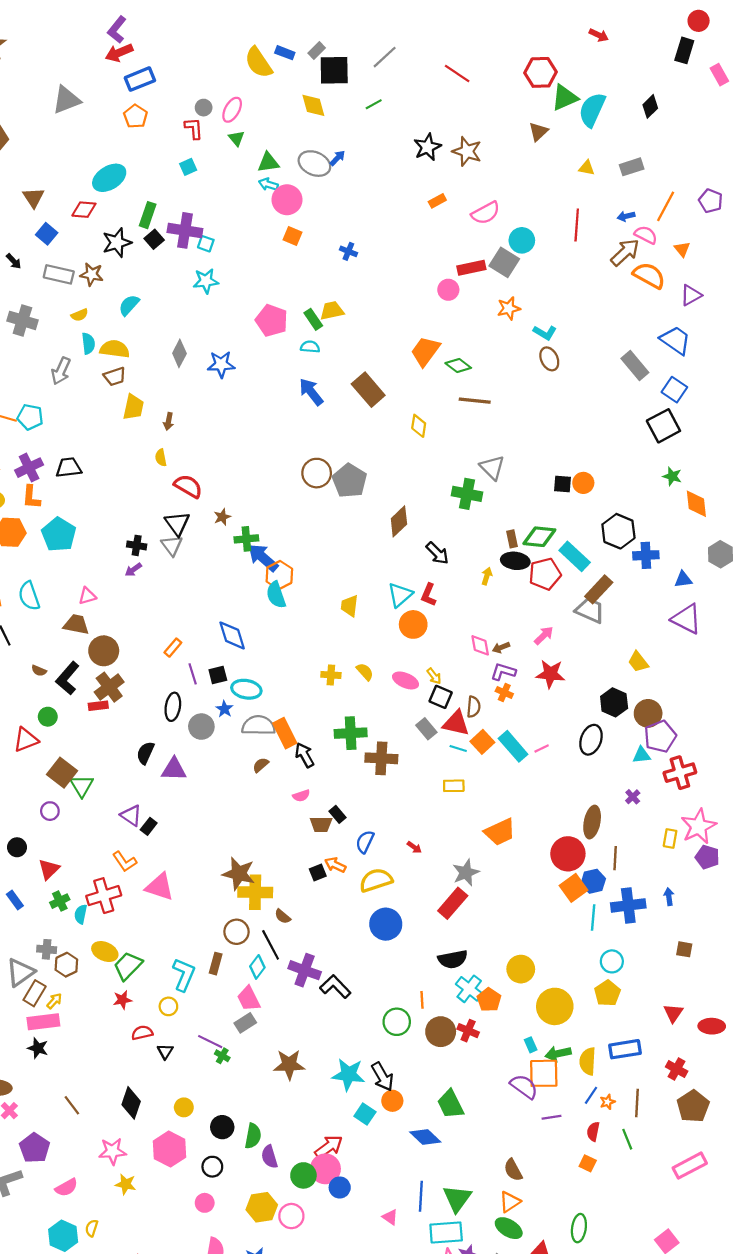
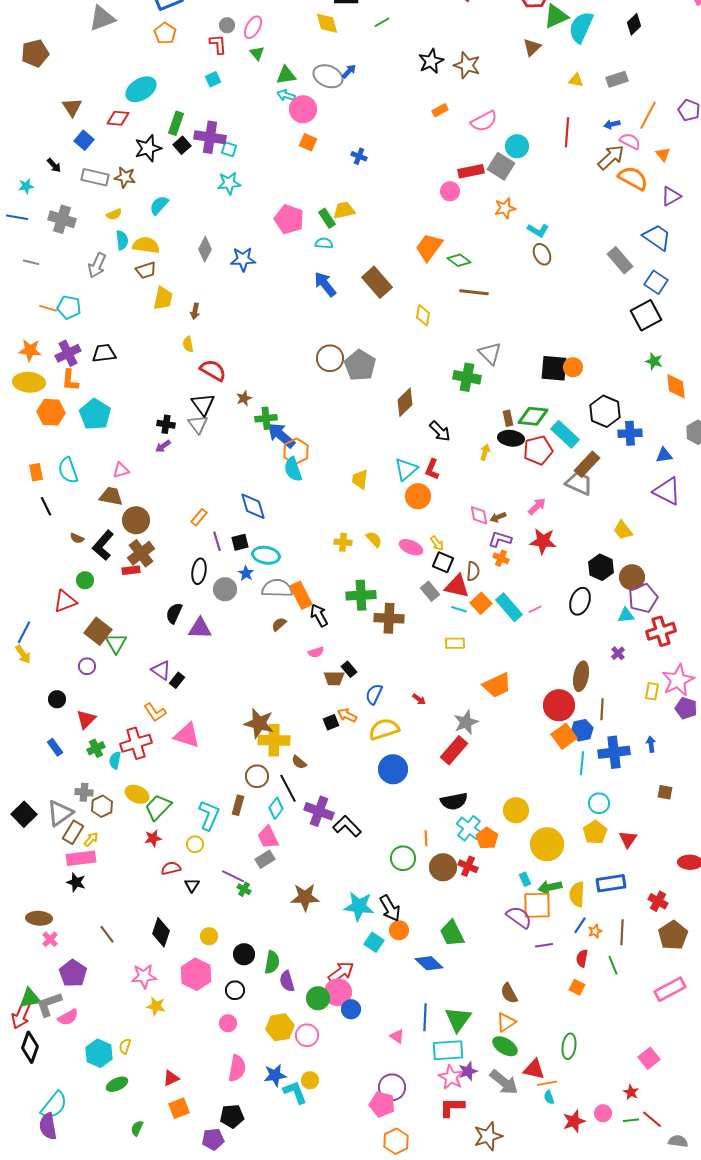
black square: (562, 484) -> (554, 368), size x1.6
red triangle: (673, 1013) -> (628, 839), moved
pink semicircle: (66, 1187) -> (68, 1017), moved

